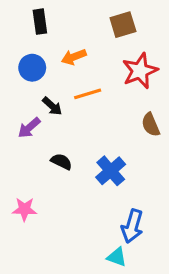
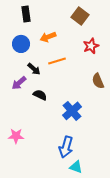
brown square: (123, 25) -> (80, 16), turned -36
red star: (140, 71) -> (91, 46), size x0.7
black semicircle: (61, 162) -> (40, 95), moved
blue arrow: (132, 226) -> (66, 147), moved

